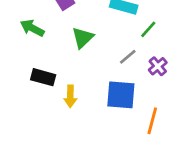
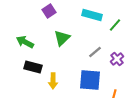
green arrow: (32, 28) -> (25, 42), moved
green line: (148, 29) -> (115, 25), moved

